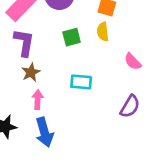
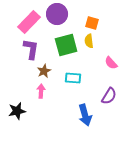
green square: (72, 37) -> (66, 45), size x1.6
brown star: (31, 72) -> (44, 71), moved
blue arrow: (44, 132) -> (85, 115), moved

